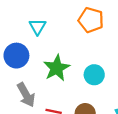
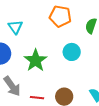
cyan circle: (94, 75) -> (72, 52), moved

